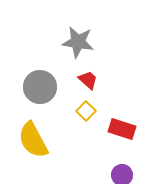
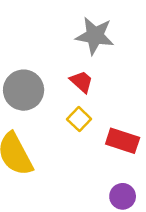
gray star: (78, 42) -> (95, 36), moved

